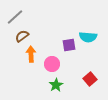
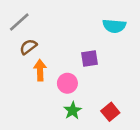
cyan semicircle: (88, 37) -> (114, 26), moved
red square: (90, 79) -> (110, 112), moved

